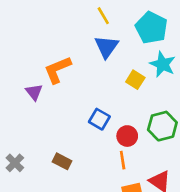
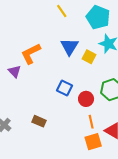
blue triangle: (107, 47) -> (69, 47), moved
orange line: (123, 160) -> (91, 122), moved

